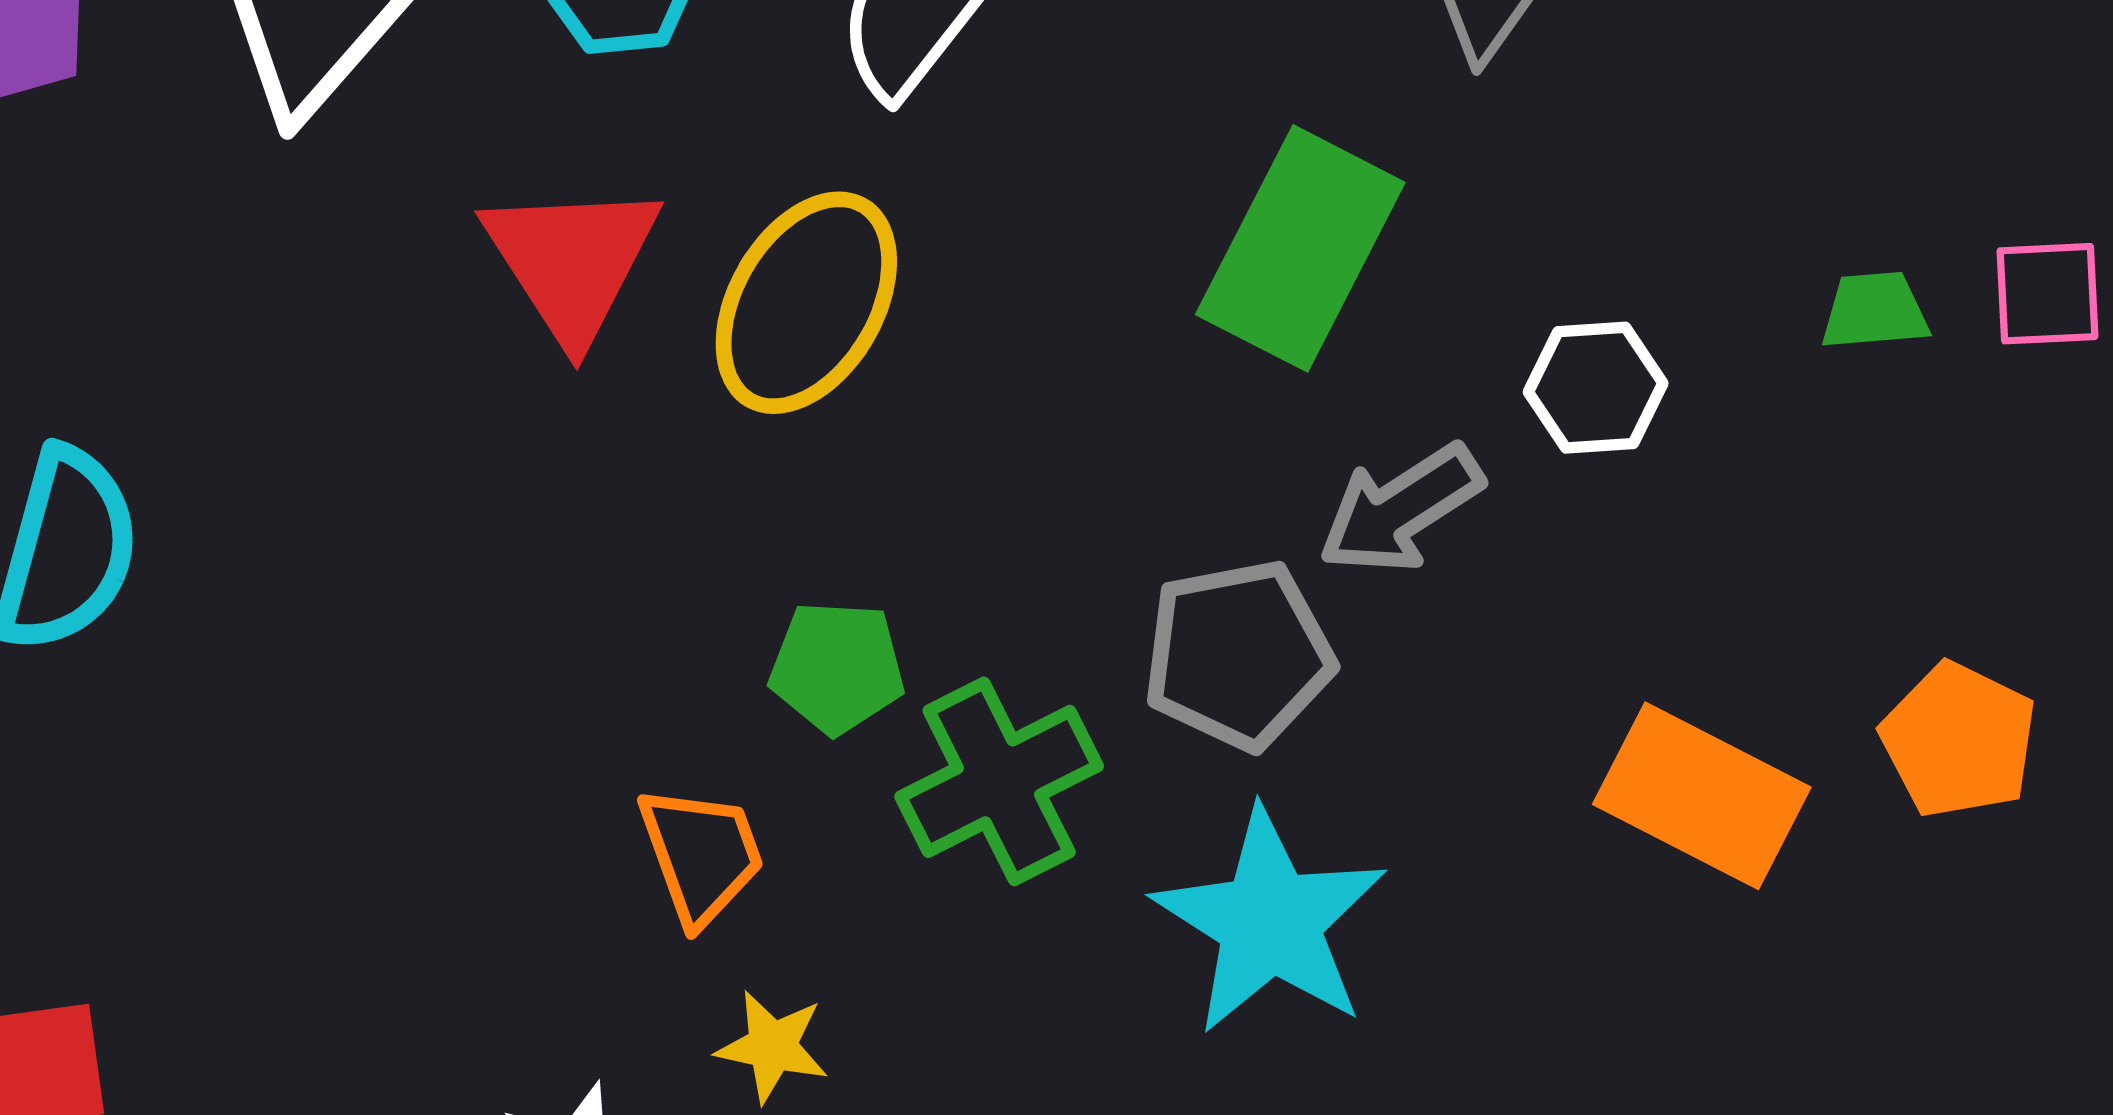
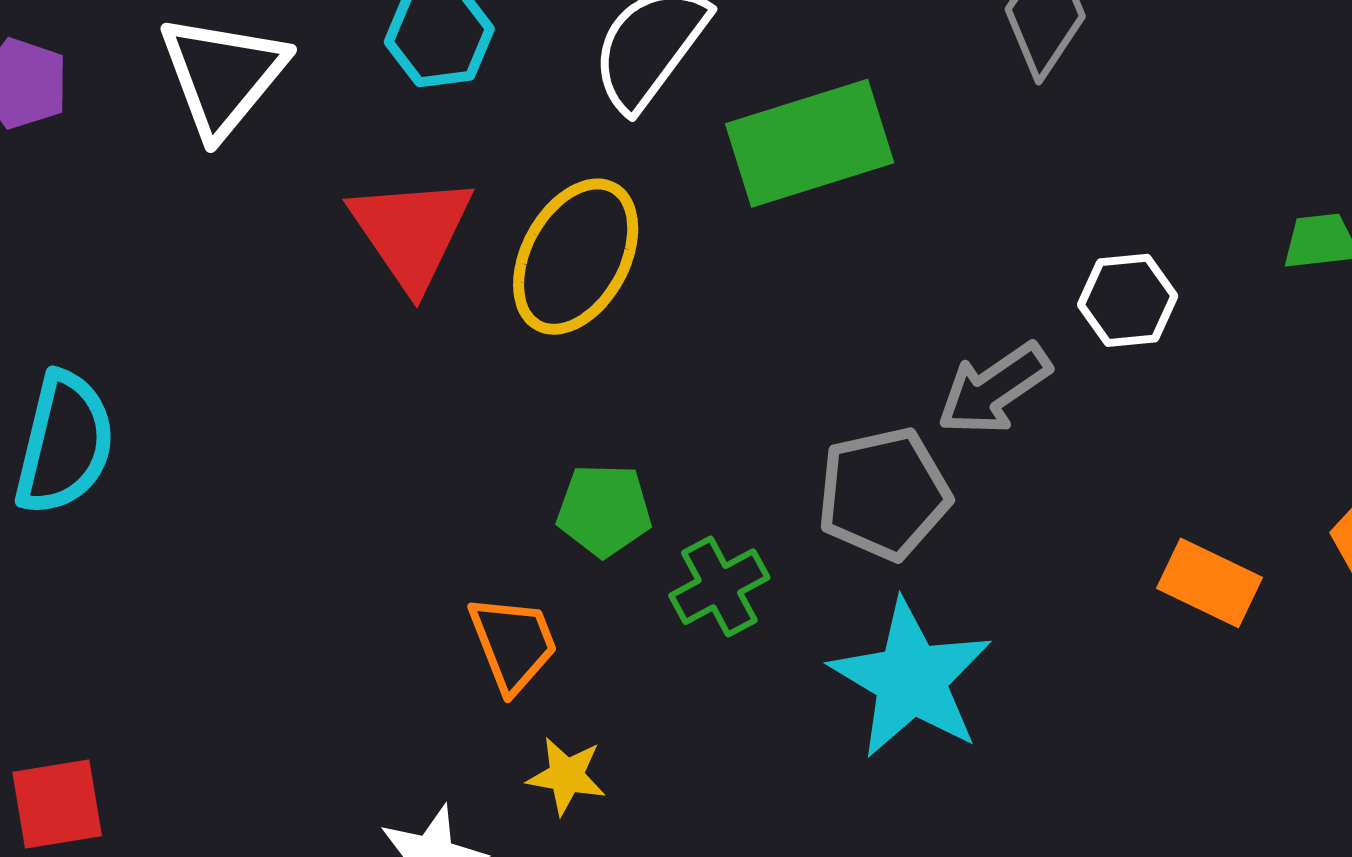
green rectangle: (1300, 248) -> (810, 143), moved, turned 47
green cross: (999, 781) -> (719, 587), size x0.7
orange rectangle: (1702, 796) -> (1210, 583), size x0.7

